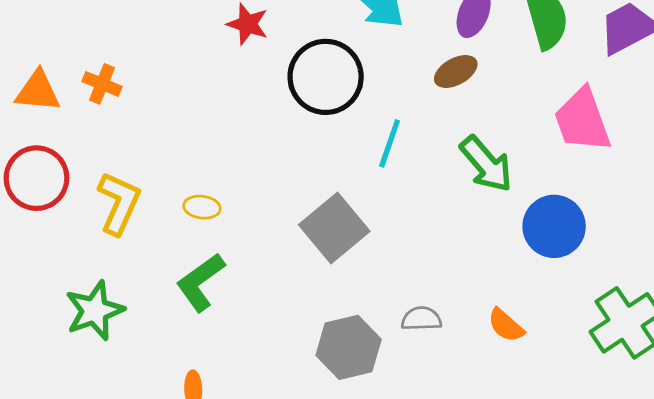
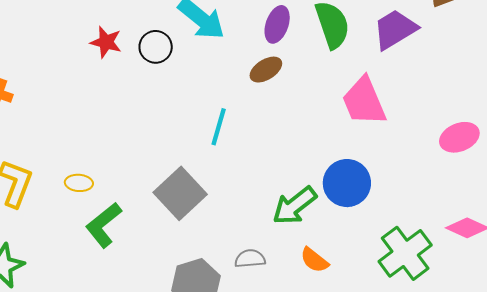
black circle: (326, 77) -> (156, 47), moved, size x0.6
green arrow: (486, 164) -> (295, 206), moved, turned 96
green L-shape: (200, 282) -> (104, 225), moved

